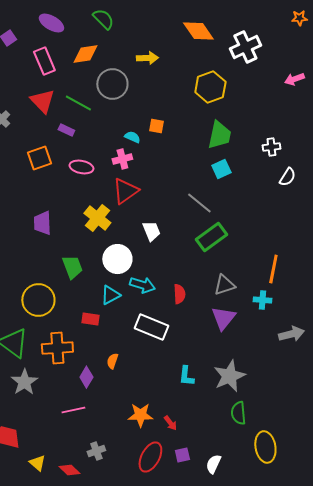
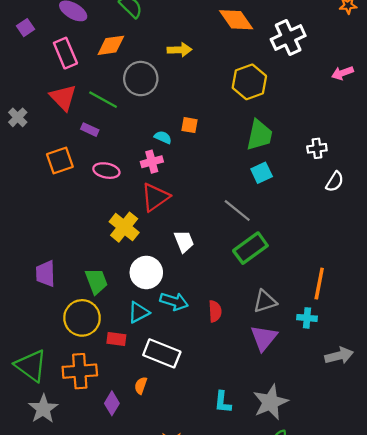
purple trapezoid: (42, 223) -> (45, 274), moved
yellow circle: (38, 300) -> (82, 318), moved
white rectangle: (151, 327) -> (162, 353), moved

